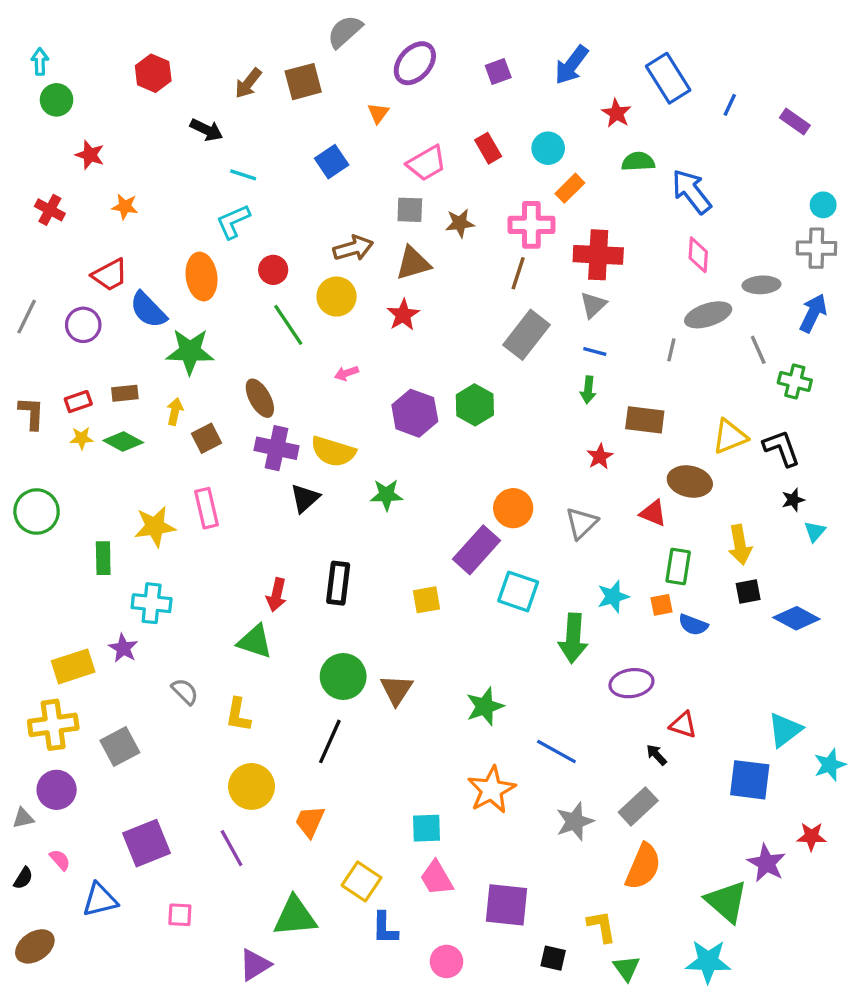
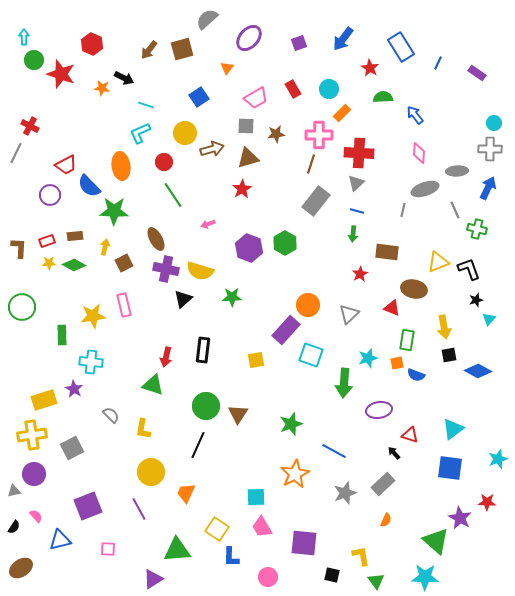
red star: (90, 155) -> (61, 74), moved, size x1.6
blue arrow: (691, 192) -> (415, 115), size x0.7
orange star: (125, 207) -> (102, 88), moved
yellow circle: (337, 297) -> (185, 133), moved
gray line: (27, 317) -> (16, 153), moved
cyan triangle: (785, 730) -> (453, 429), moved
orange semicircle: (643, 866) -> (386, 520), size x0.5

